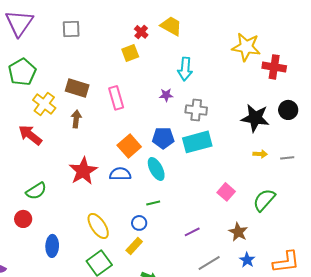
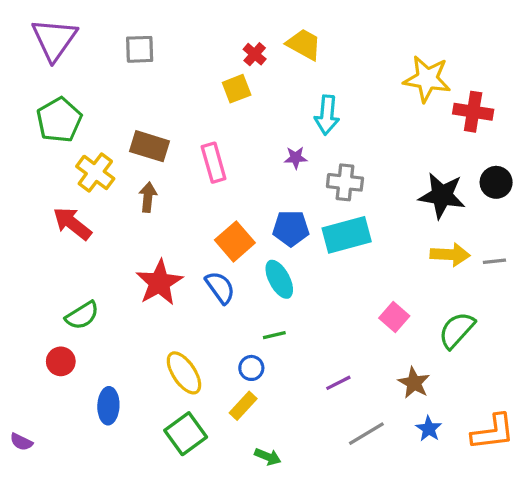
yellow arrow: (260, 154) -> (450, 255), size x1.6
blue semicircle: (120, 174) -> (220, 287), turned 55

